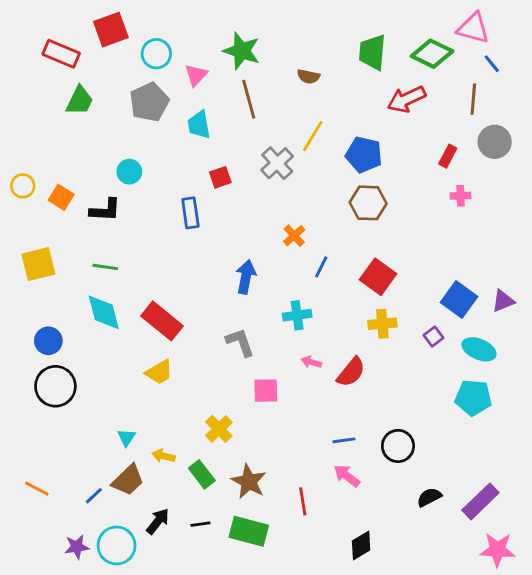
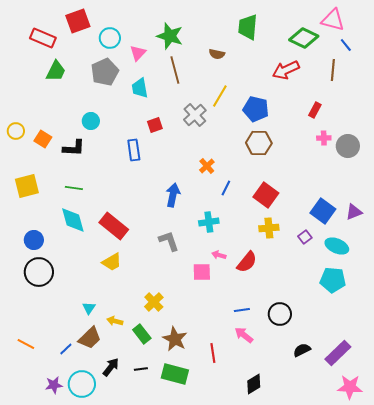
green trapezoid: (372, 52) -> (248, 27), moved
gray circle: (495, 142) -> (348, 146), moved
pink square: (266, 391) -> (202, 272), moved

